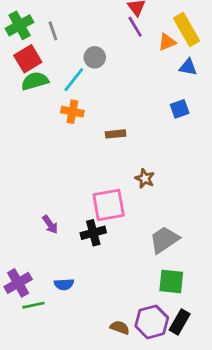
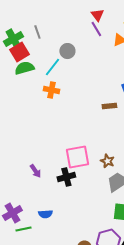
green cross: (19, 25) -> (13, 39), moved
brown rectangle: (116, 134) -> (109, 106), moved
brown star: (145, 178) -> (107, 161), moved

